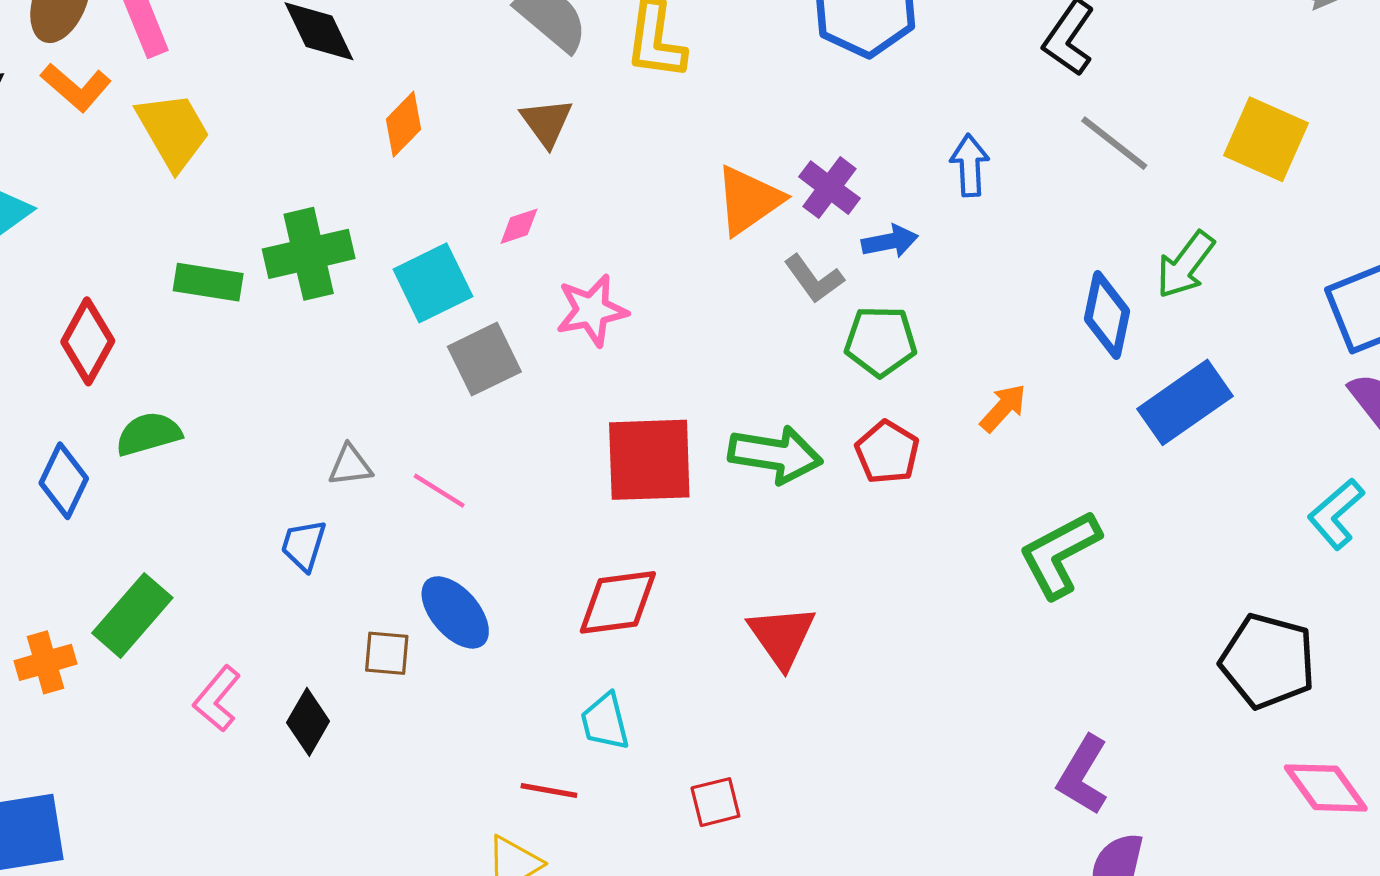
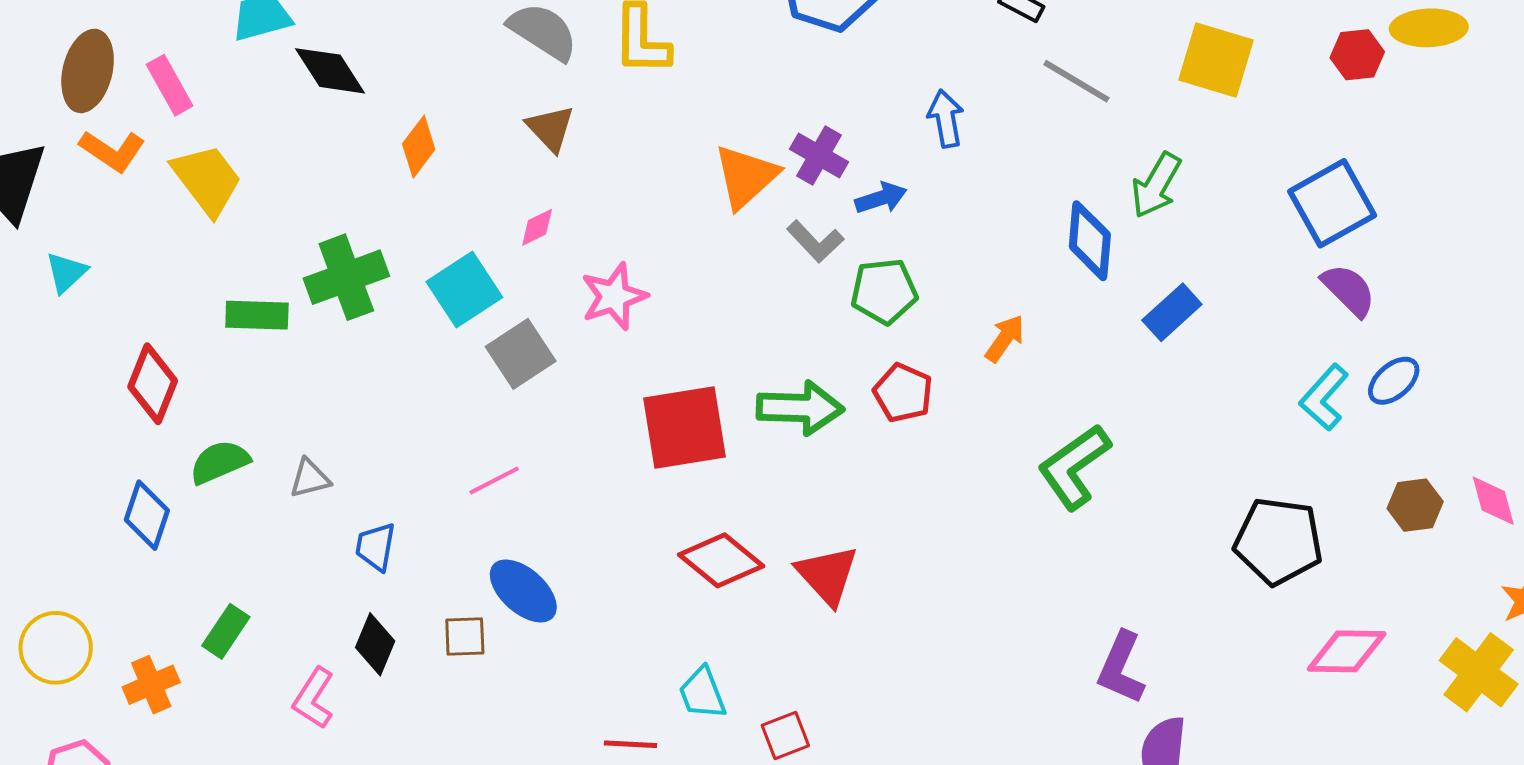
blue rectangle: (1185, 402) -> (1172, 312), size x0.7
gray triangle: (350, 465) -> (310, 478), moved
pink line: (439, 491) -> (494, 480), turned -52
red diamond: (618, 602) -> (721, 560), moved, turned 54
green rectangle: (132, 615) -> (226, 631), size x0.7
black diamond: (308, 722) -> (375, 644), moved
cyan trapezoid: (605, 722) -> (702, 693), moved
pink diamond: (1326, 788) -> (1347, 651), turned -46

